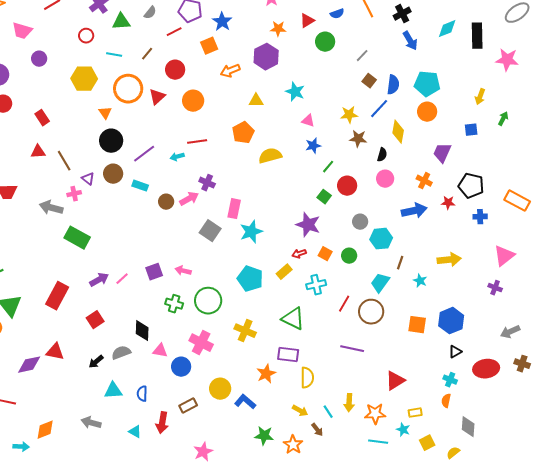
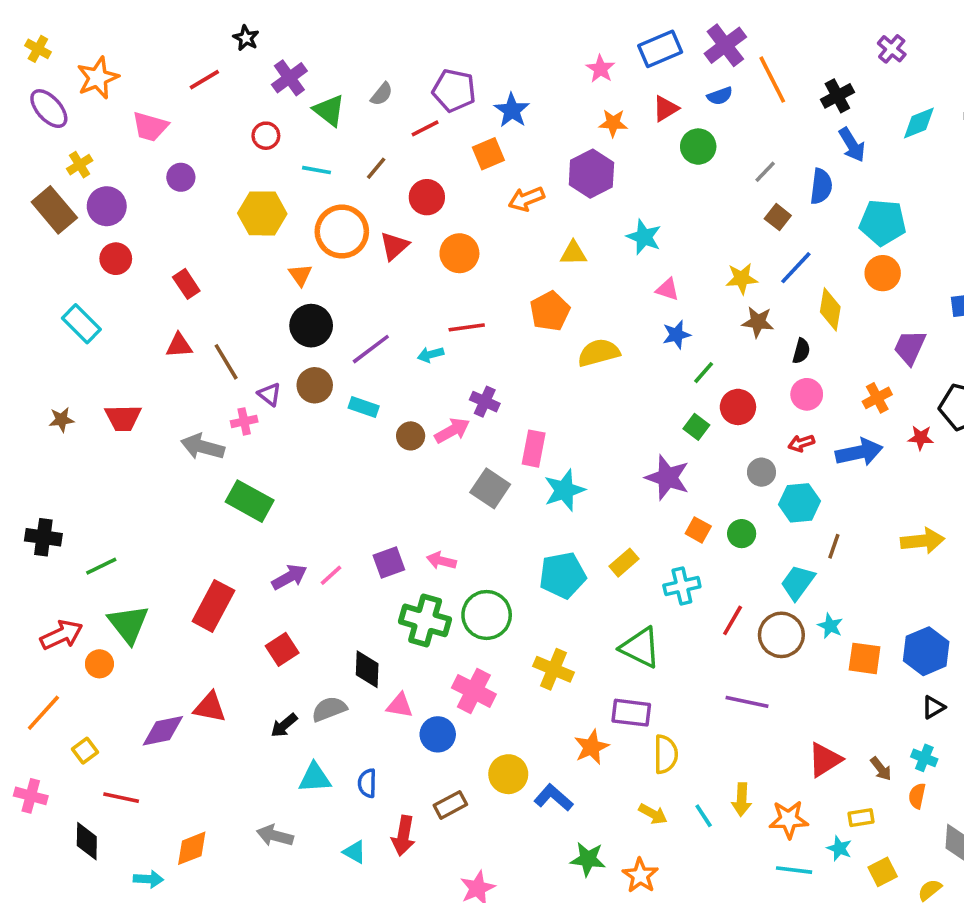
green triangle: (121, 22) -> (329, 110), turned 42
blue semicircle: (393, 85) -> (821, 186), moved
orange cross: (424, 181) -> (877, 398), turned 35
red arrow: (299, 254) -> (801, 443), moved
cyan pentagon: (250, 279) -> (563, 575), turned -30
cyan star: (420, 281) -> (830, 626), moved
green cross: (174, 304) -> (425, 620), size x1.5
brown arrow: (317, 430) -> (881, 769), moved

